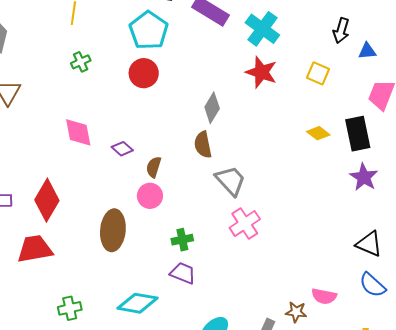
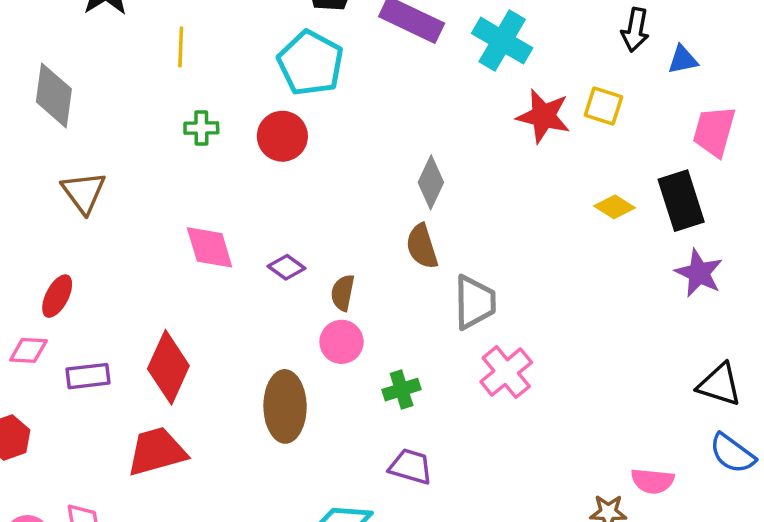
green cross: (81, 62) -> (201, 128), turned 30
red star: (261, 72) -> (543, 116), moved
red circle: (144, 73) -> (282, 136), moved
gray trapezoid: (230, 181) -> (475, 302), turned 48
green cross: (182, 240) -> (402, 390), moved

